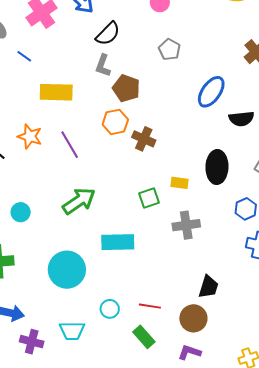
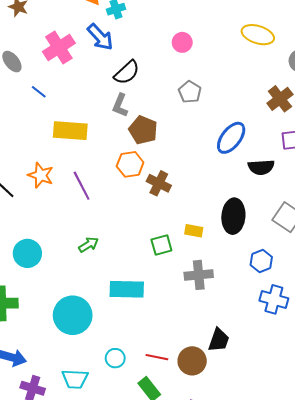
green arrow: (79, 201) -> (88, 245), size x0.6
cyan circle: (21, 212) -> (27, 253), size x1.4
brown circle: (193, 318) -> (192, 361), moved

